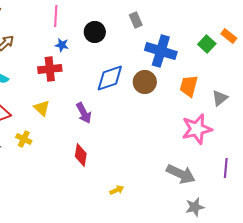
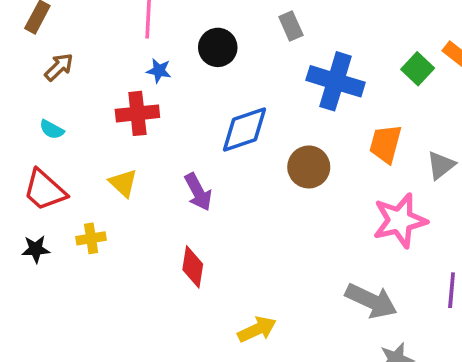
brown circle: (145, 82) -> (309, 167), moved
yellow cross: (24, 139) -> (91, 238), turned -35
yellow arrow: (117, 190) -> (257, 329), size x1.5

